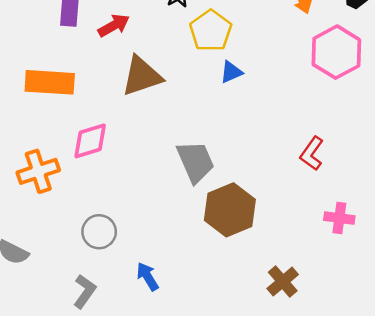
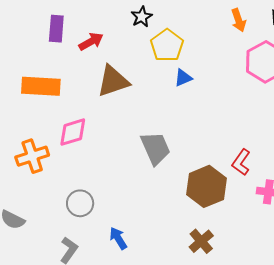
red L-shape: (312, 153) -> (241, 162), moved
brown hexagon: (230, 210) -> (207, 186), moved
brown cross: (283, 282) -> (201, 241), moved

